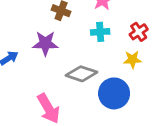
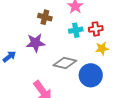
red cross: (139, 32) -> (96, 29), moved, turned 32

